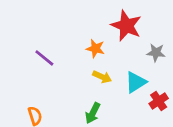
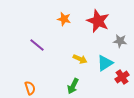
orange star: (95, 49) -> (64, 19), moved

